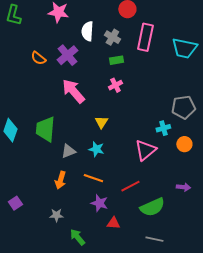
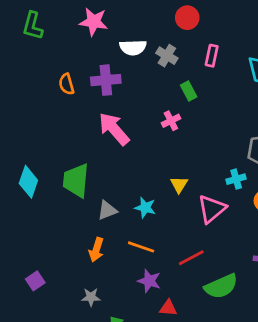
white semicircle: (87, 31) -> (133, 47), turned -96
pink rectangle: (145, 37) -> (212, 56), size x0.6
purple cross: (67, 55) -> (106, 80), turned 35
orange semicircle: (38, 58) -> (66, 84), turned 35
green rectangle: (116, 60) -> (189, 91), moved, turned 72
yellow triangle: (101, 122) -> (179, 185), moved

